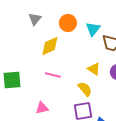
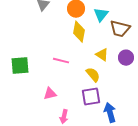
yellow diamond: (50, 46) -> (79, 32), moved, turned -55

